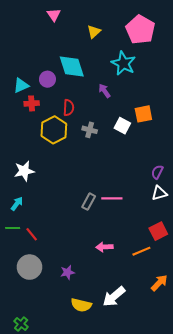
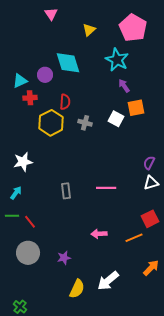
purple arrow: (104, 91) -> (124, 86), moved
gray rectangle: (89, 202) -> (66, 191), moved, turned -35
yellow semicircle: (81, 305) -> (77, 289), turned -78

